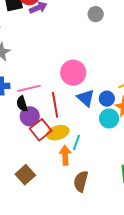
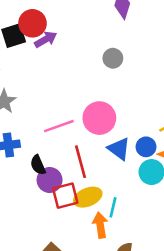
gray circle: (96, 14) -> (113, 58), moved
pink line: (29, 88) -> (59, 126), moved
red square: (41, 130) -> (65, 196), turned 30

